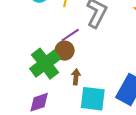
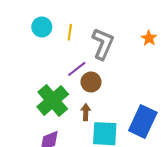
brown circle: (65, 51) -> (91, 82), moved

